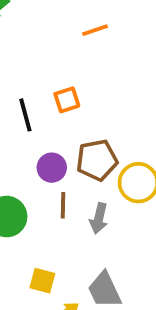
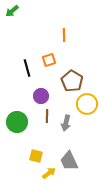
orange line: (95, 30) -> (64, 35), moved, turned -72
brown pentagon: (97, 160) -> (72, 81), moved, turned -30

